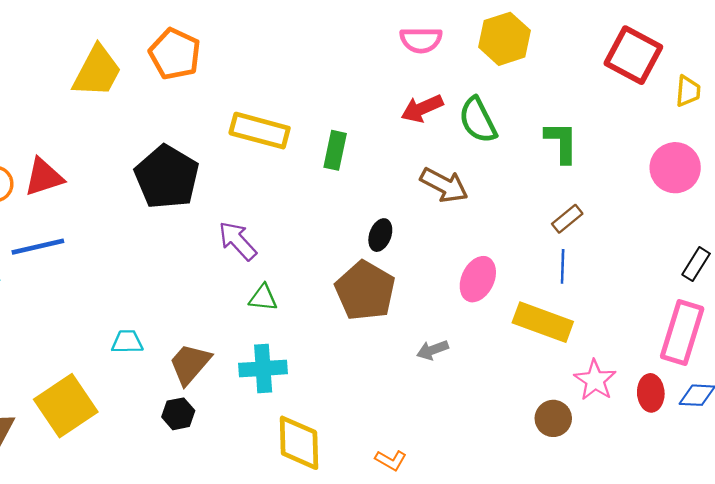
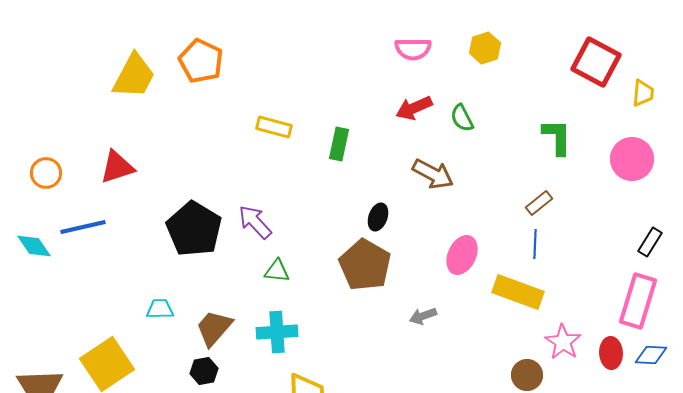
yellow hexagon: (505, 39) -> (485, 48), size x0.7
green semicircle: (478, 120) -> (462, 118), size x0.7
yellow rectangle: (260, 131) -> (274, 127), size x0.7
green L-shape: (561, 142) -> (557, 137), moved
red triangle: (44, 177) -> (117, 167), moved
black pentagon: (167, 177) -> (194, 229), moved

